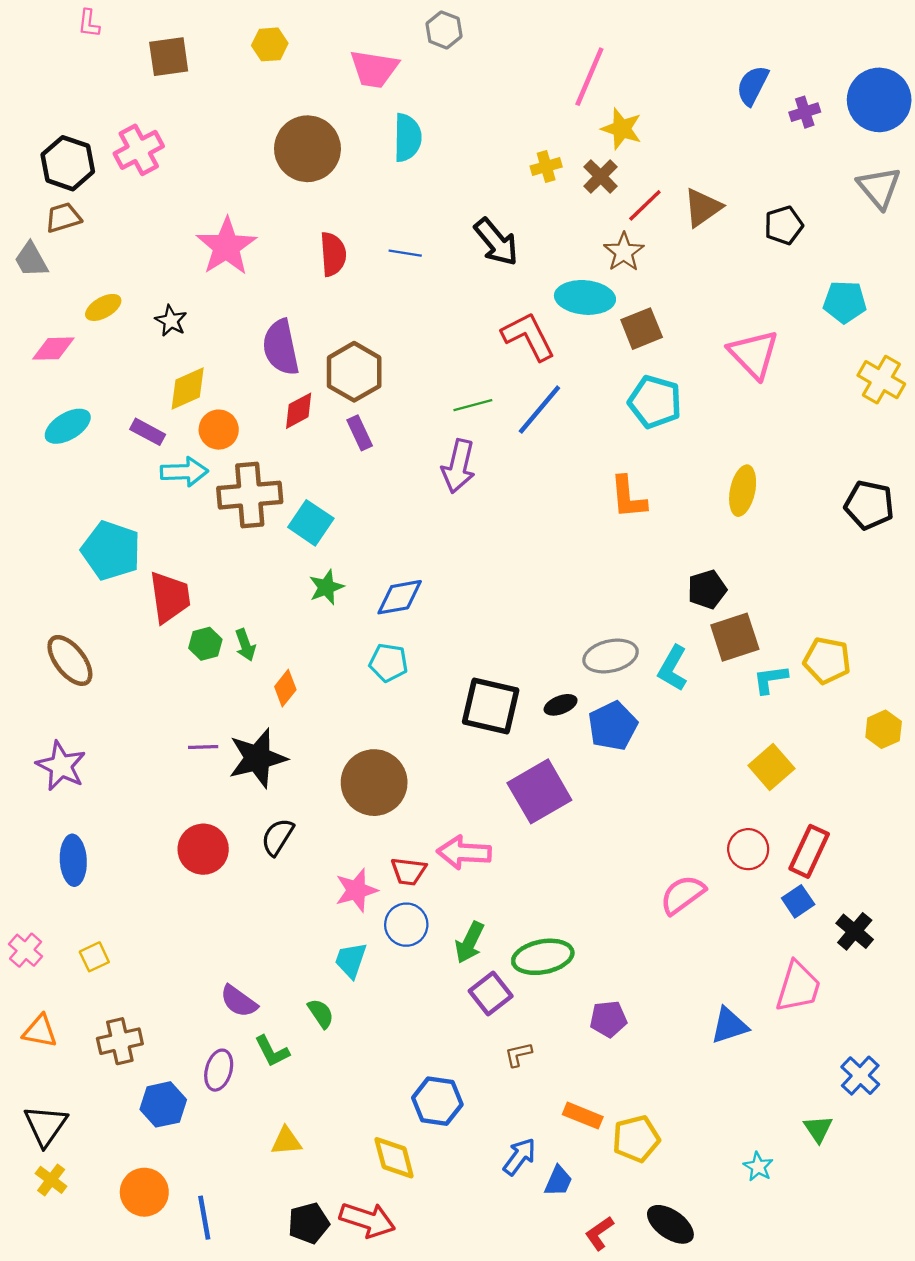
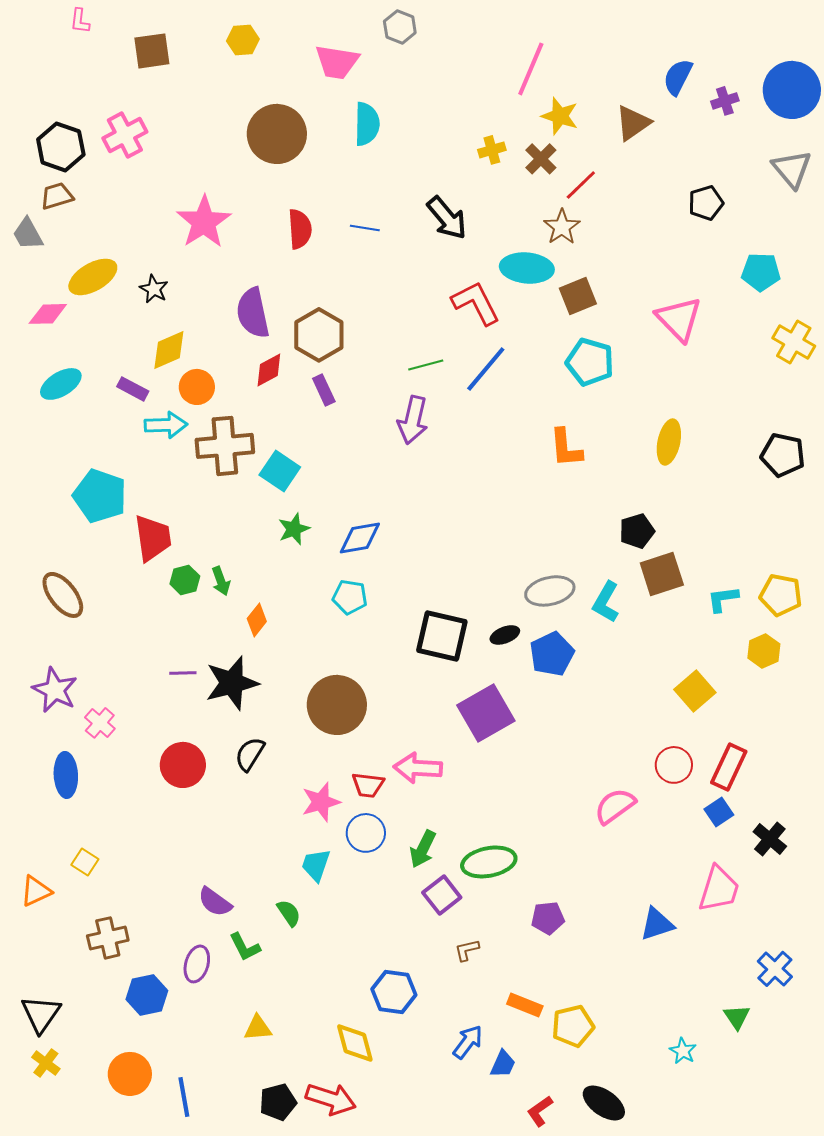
brown triangle: (703, 208) -> (633, 123), moved
yellow ellipse: (103, 307) -> (93, 277), size x1.5
yellow pentagon: (827, 660) -> (781, 595), moved
cyan L-shape: (770, 679) -> (723, 599), moved
yellow hexagon: (884, 729) -> (764, 651), moved
pink cross: (26, 950) -> (100, 723), moved
yellow square: (94, 957) -> (85, 862), turned -32
orange triangle: (40, 1031) -> (36, 891), moved, turned -36

